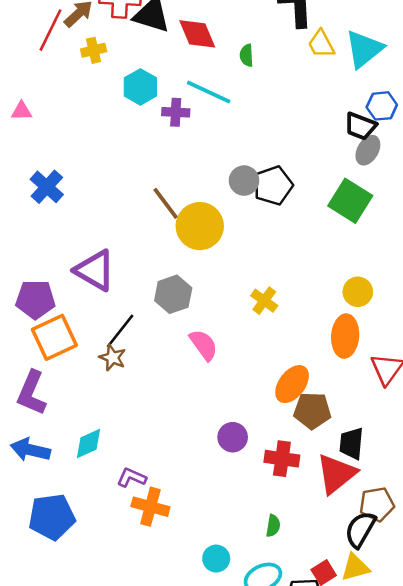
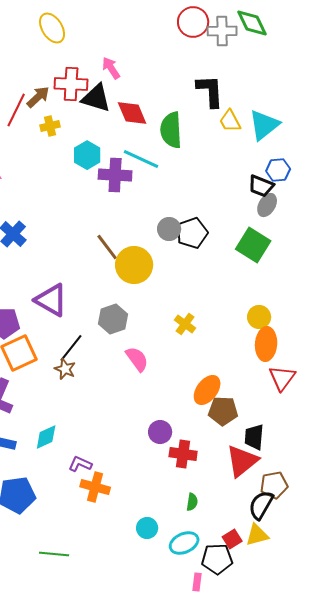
green semicircle: (247, 55) -> (171, 130), size x2.0
purple cross: (176, 112) -> (115, 175), size x1.5
orange ellipse: (345, 336) -> (266, 344), moved
red cross: (282, 459) -> (183, 454), moved

